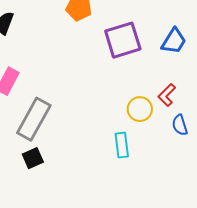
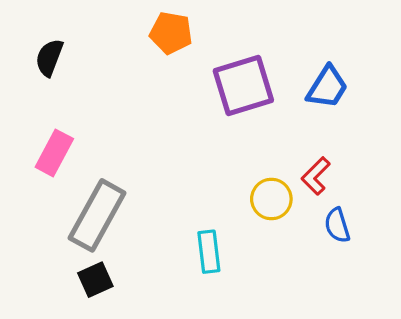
cyan rectangle: (122, 145) -> (209, 252), moved

